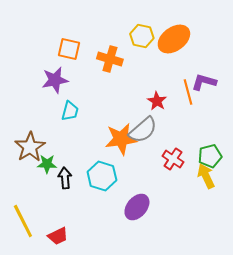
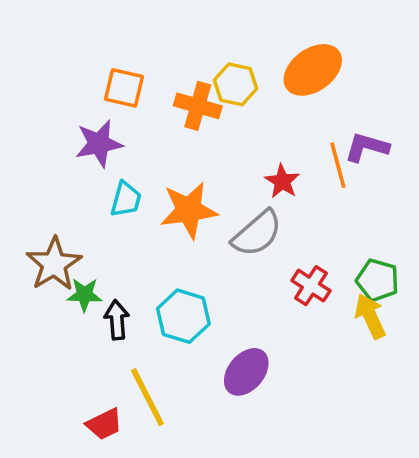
yellow hexagon: (142, 36) -> (235, 84), moved
orange star: (121, 139) -> (189, 210), moved
green pentagon: (210, 156) -> (377, 280), turned 30
yellow line: (23, 221) -> (147, 397), moved

